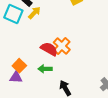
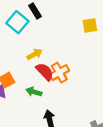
yellow arrow: (34, 13) -> (35, 54), moved

